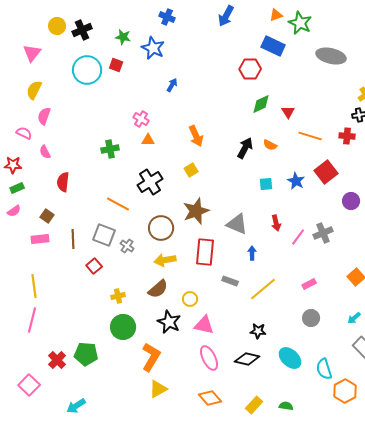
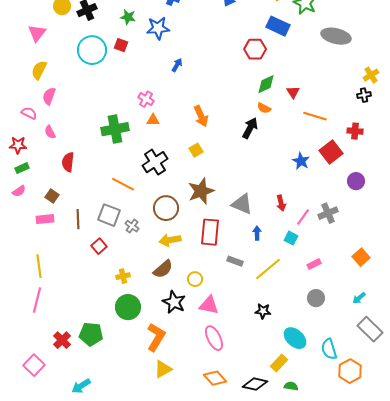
blue star: (153, 48) -> (158, 28), turned -30
red cross: (347, 136) -> (355, 131), moved
orange semicircle: (270, 145) -> (264, 108), moved
green cross: (110, 149) -> (115, 129), size x1.5
cyan square: (266, 184) -> (291, 238), moved, turned 32
black diamond: (247, 359) -> (255, 384), moved
yellow rectangle: (254, 405) -> (279, 363), moved

